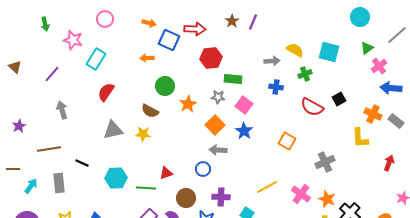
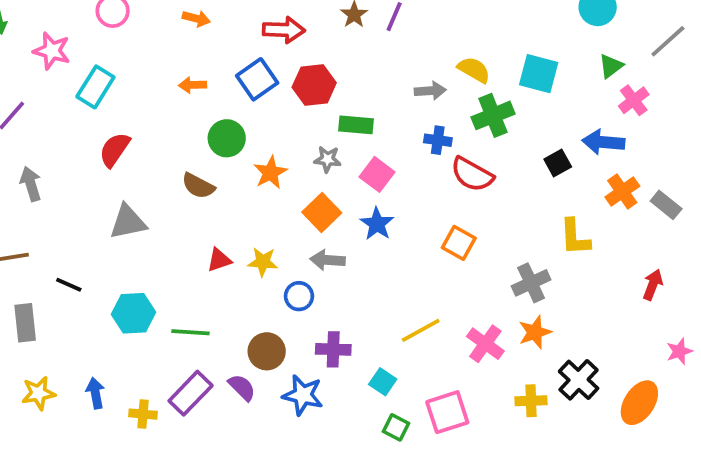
blue square: (169, 40) -> (257, 79), moved, turned 30
green cross: (305, 74) -> (493, 115), size x1.5
blue arrow: (391, 88) -> (603, 142), moved
red semicircle: (312, 107) -> (472, 174), moved
orange cross: (373, 114) -> (622, 192), turned 30
yellow star: (143, 134) -> (263, 262), moved
yellow L-shape: (360, 138) -> (575, 237), moved
red triangle: (166, 173) -> (219, 260), moved
orange star: (327, 199) -> (535, 332), moved, turned 30

